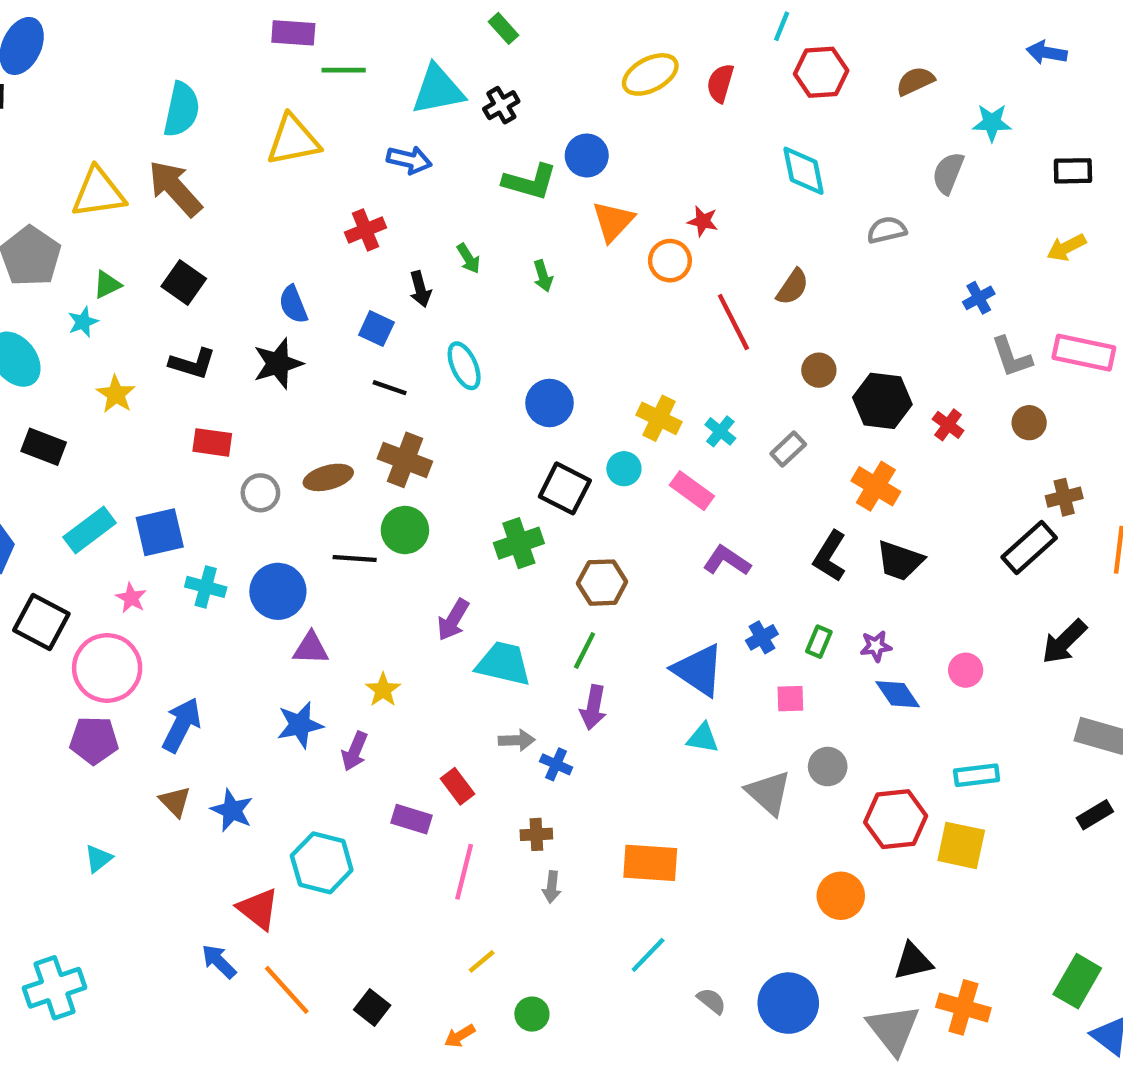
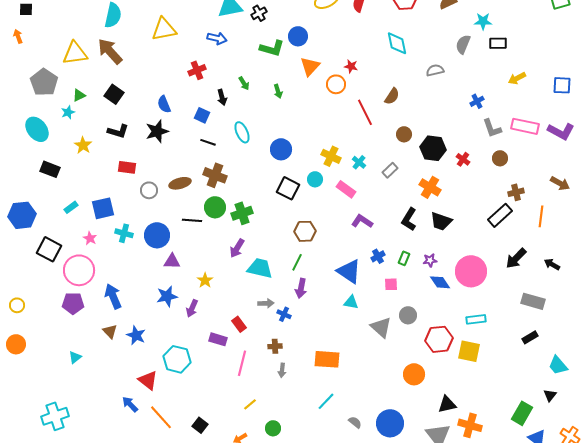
black rectangle: (1073, 171) -> (498, 43), moved
cyan rectangle: (90, 530) -> (71, 207), size x0.6
green cross: (519, 543) -> (242, 213), moved
pink circle: (966, 670) -> (471, 271), size x2.0
blue arrow: (182, 725) -> (113, 296), turned -50

